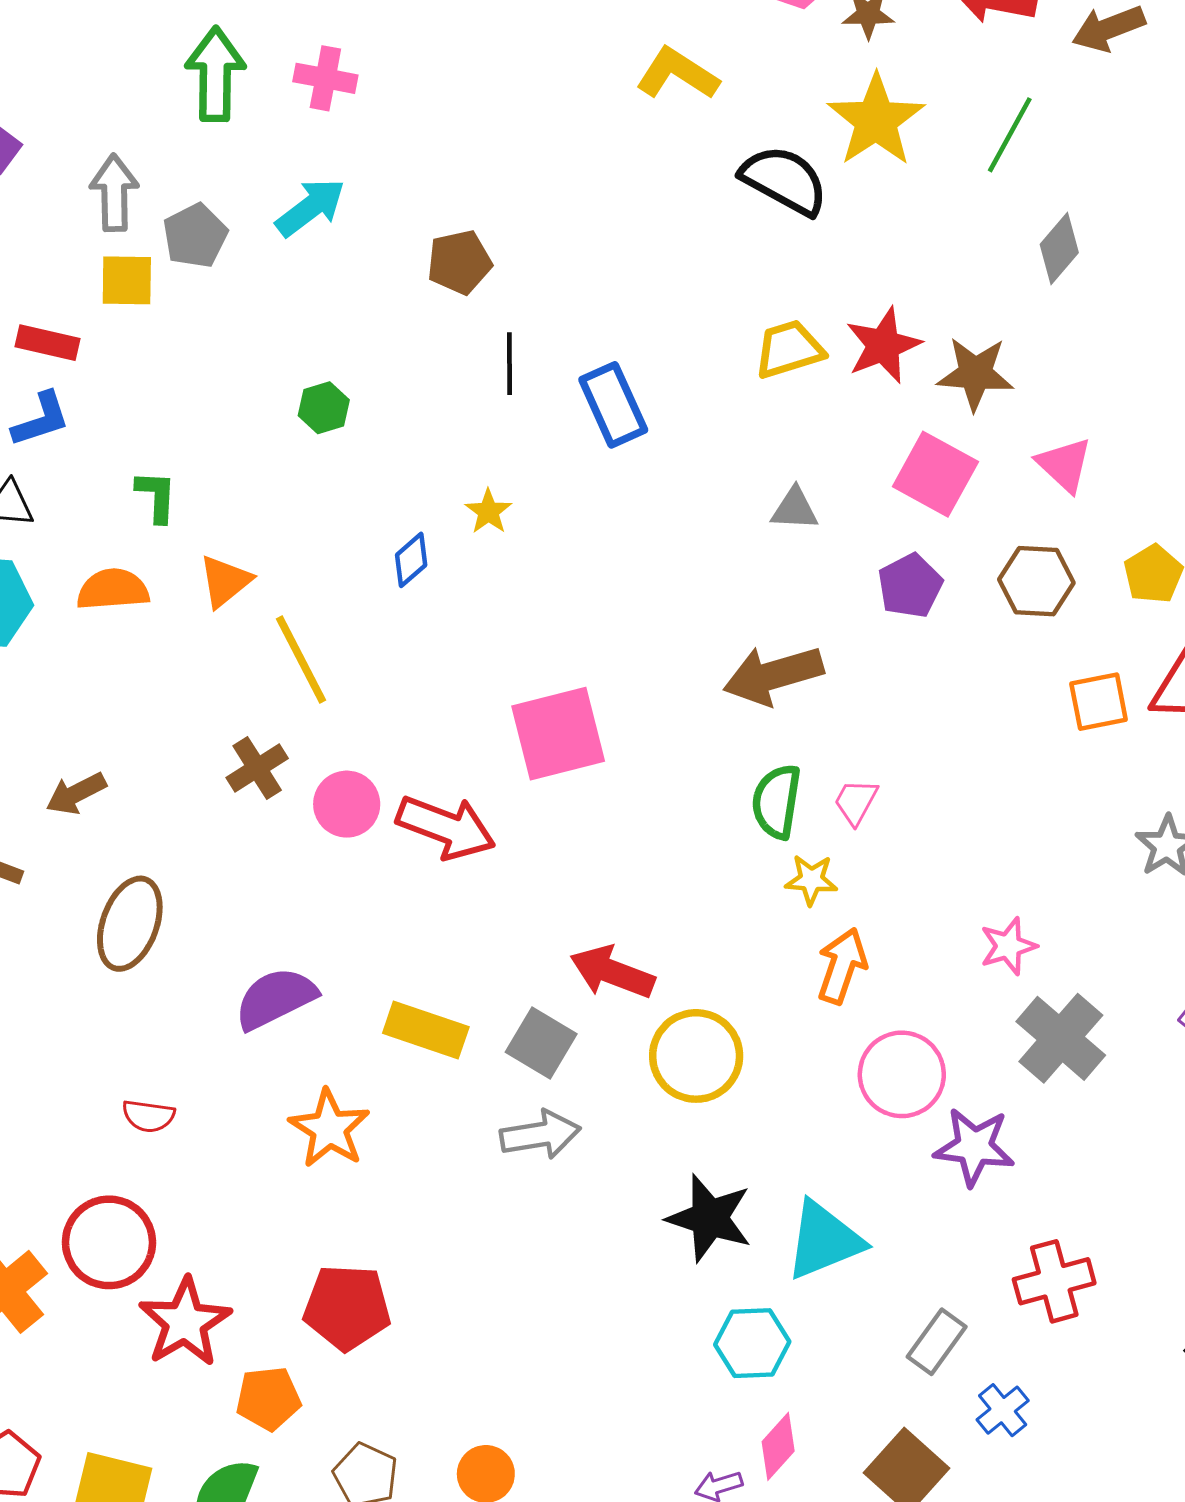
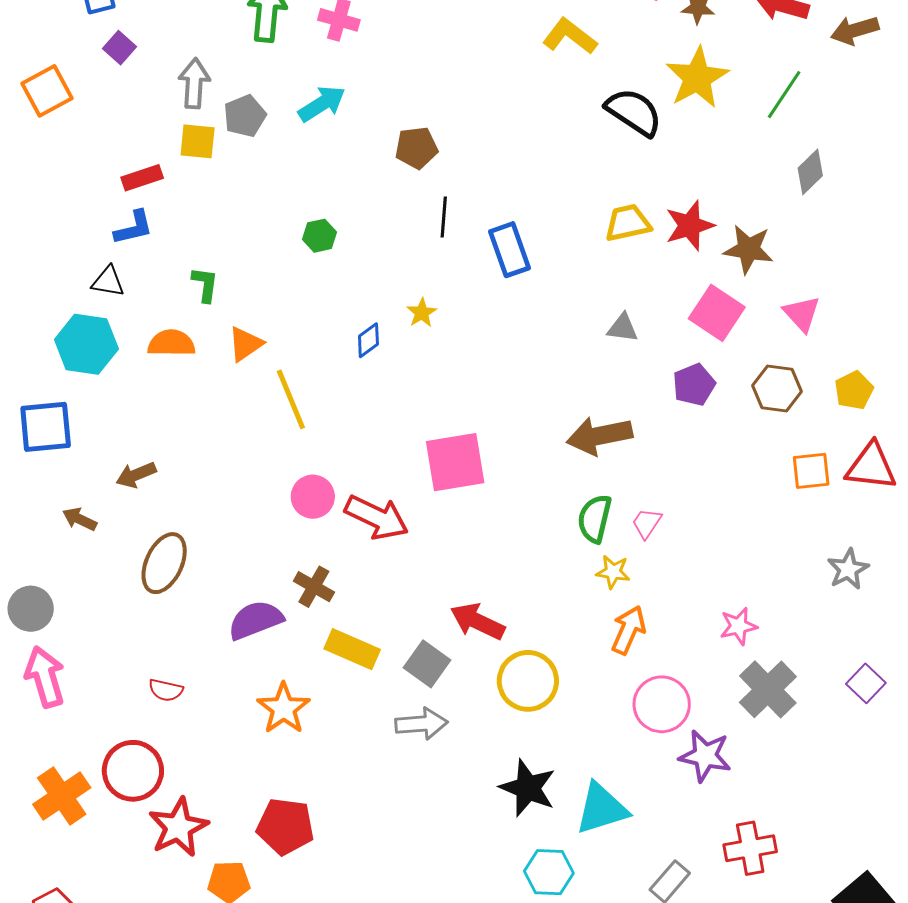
red rectangle: (47, 343) -> (142, 178), turned -36
brown cross: (257, 768) -> (314, 587), moved, turned -33

